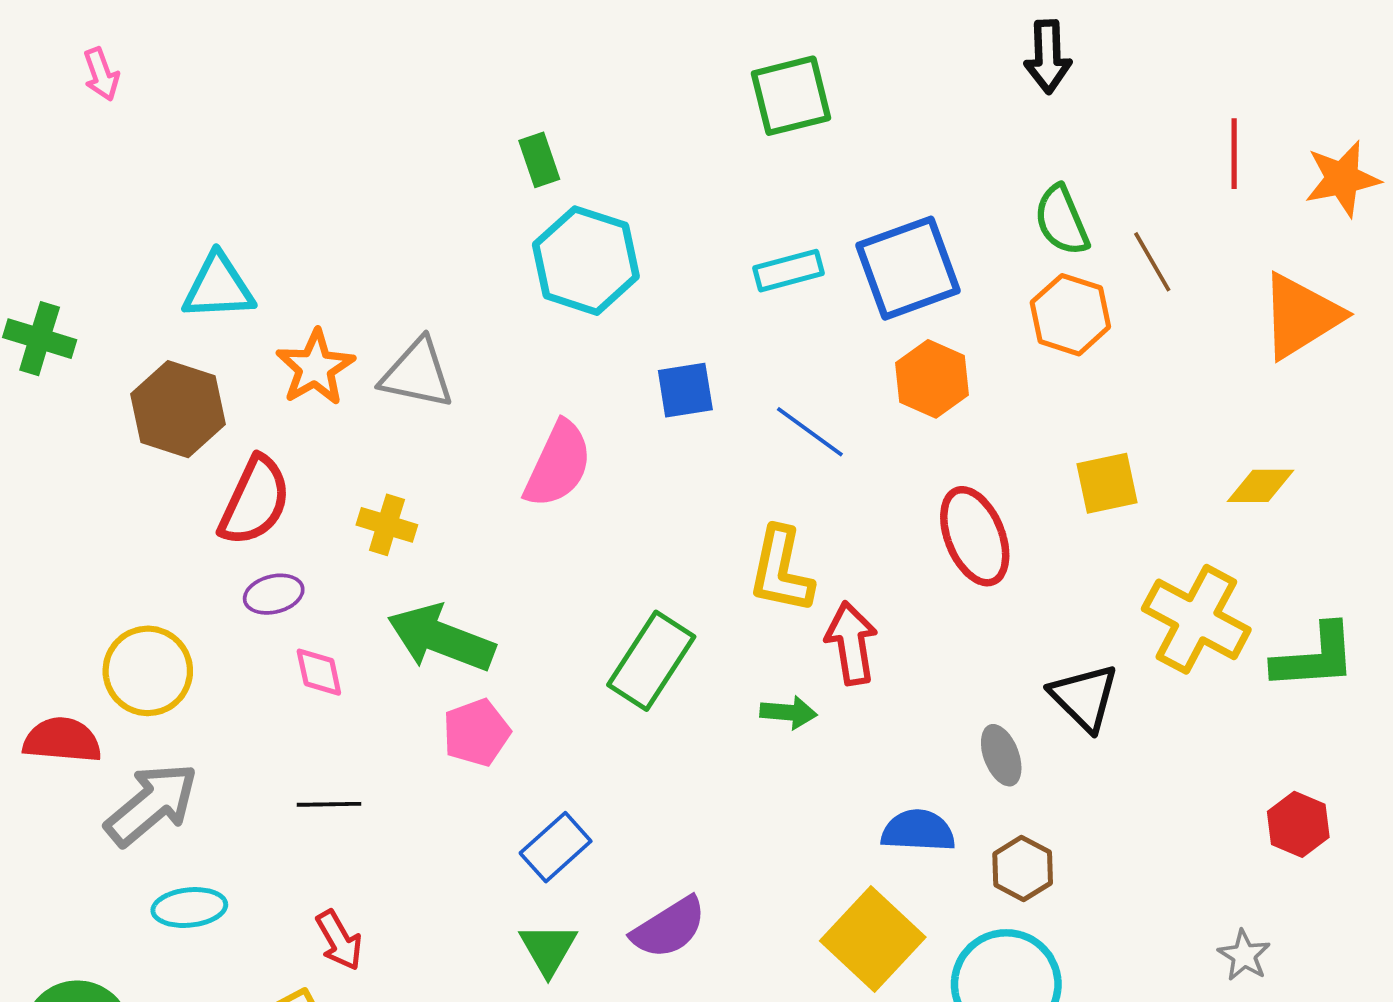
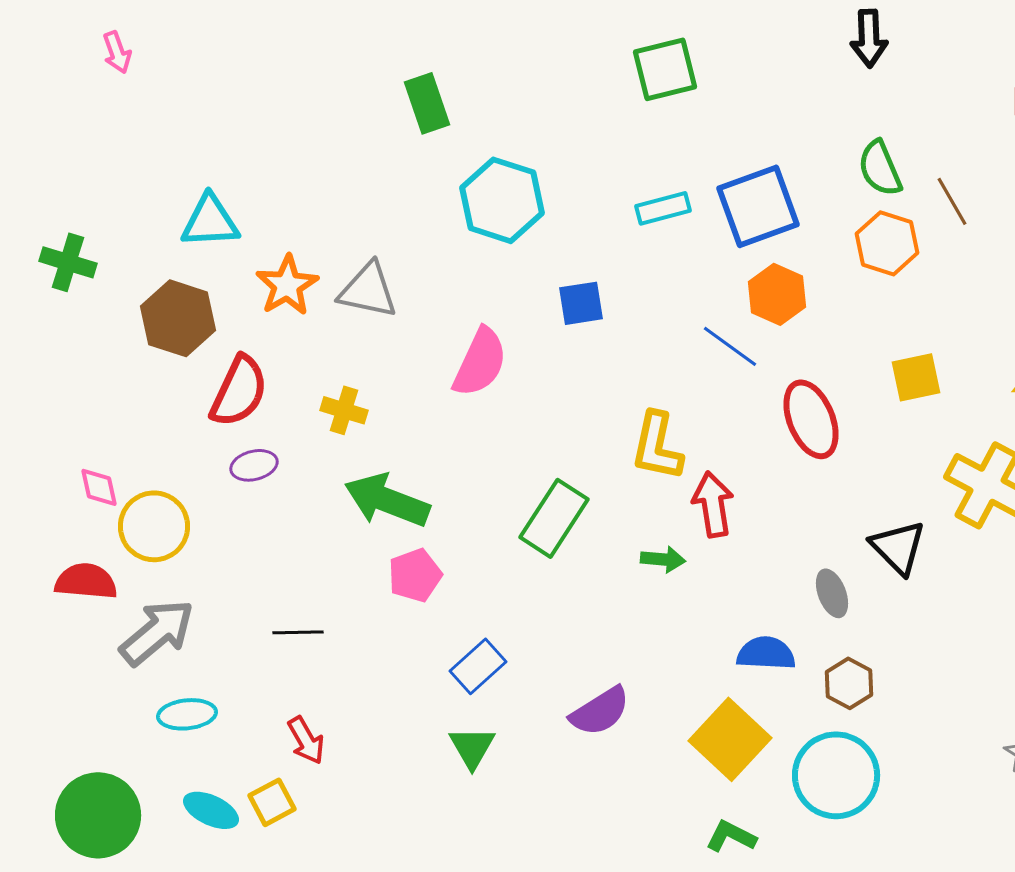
green rectangle: (539, 160) -> (427, 103), moved, size x1.4
blue line: (810, 432) -> (730, 346), moved
pink diamond: (319, 672) -> (99, 487), moved
purple semicircle: (669, 928) -> (600, 711), moved

